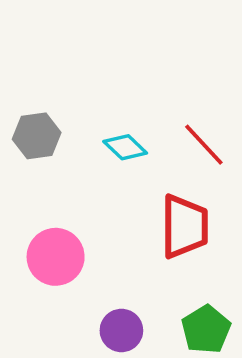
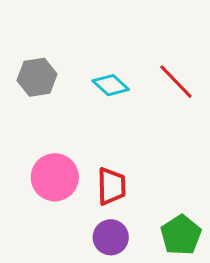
red trapezoid: (185, 226) -> (111, 186), moved, size x0.7

